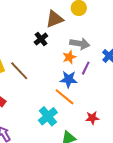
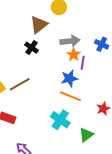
orange star: (69, 57) -> (74, 55), moved
brown line: (19, 71) -> (20, 84), turned -60

